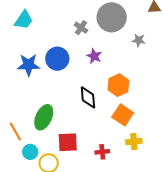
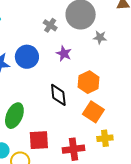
gray star: (139, 40) -> (100, 37), moved
red cross: (102, 152) -> (74, 149), size x1.5

